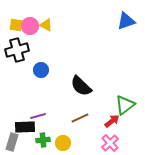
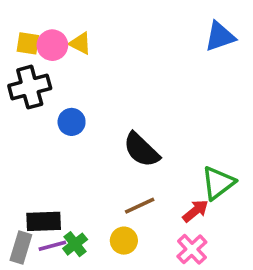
purple line: (38, 116) -> (52, 246), moved
green cross: (43, 140) -> (75, 244), turned -32
yellow circle: (63, 143) -> (124, 241), moved

